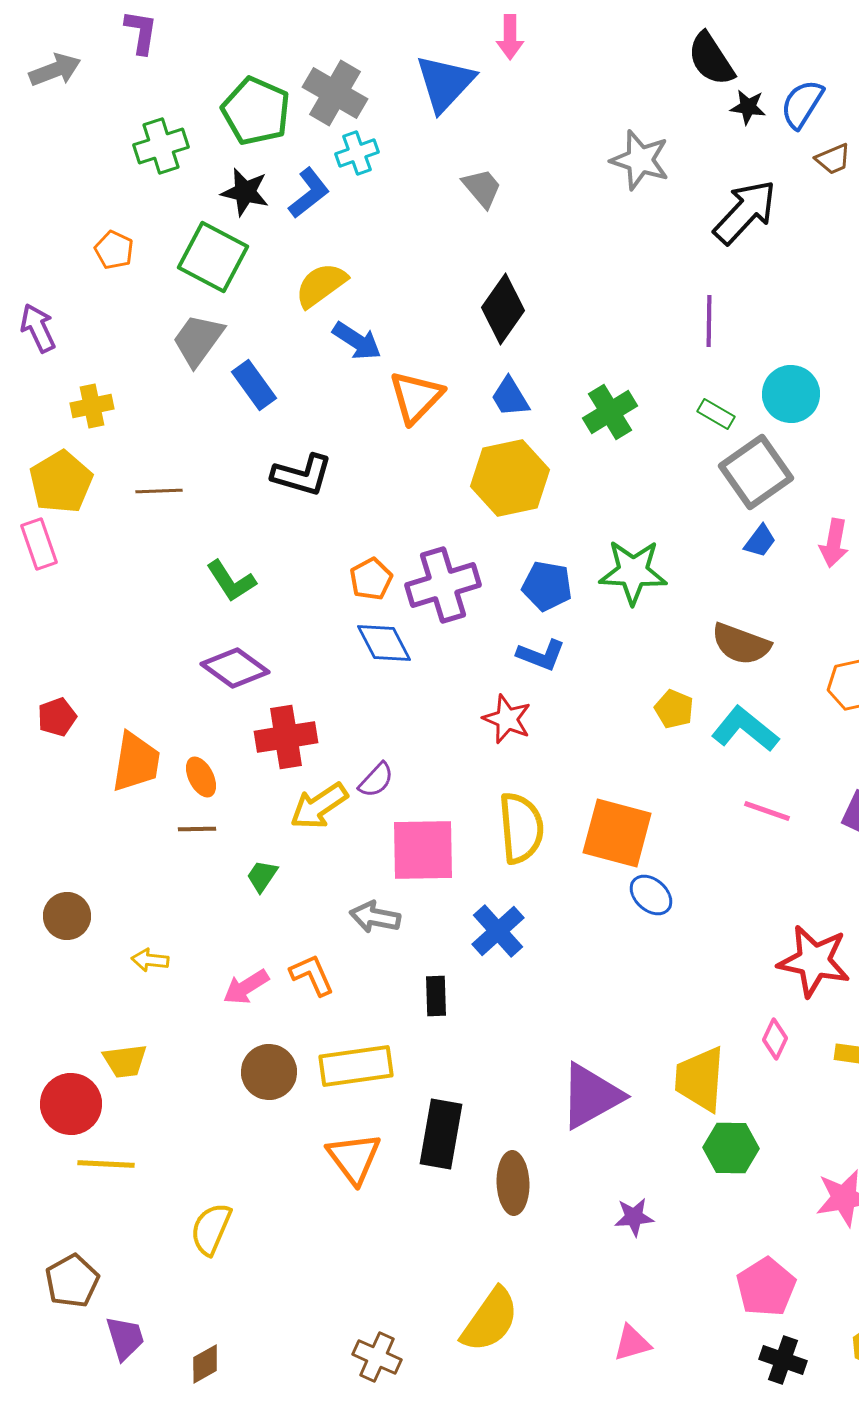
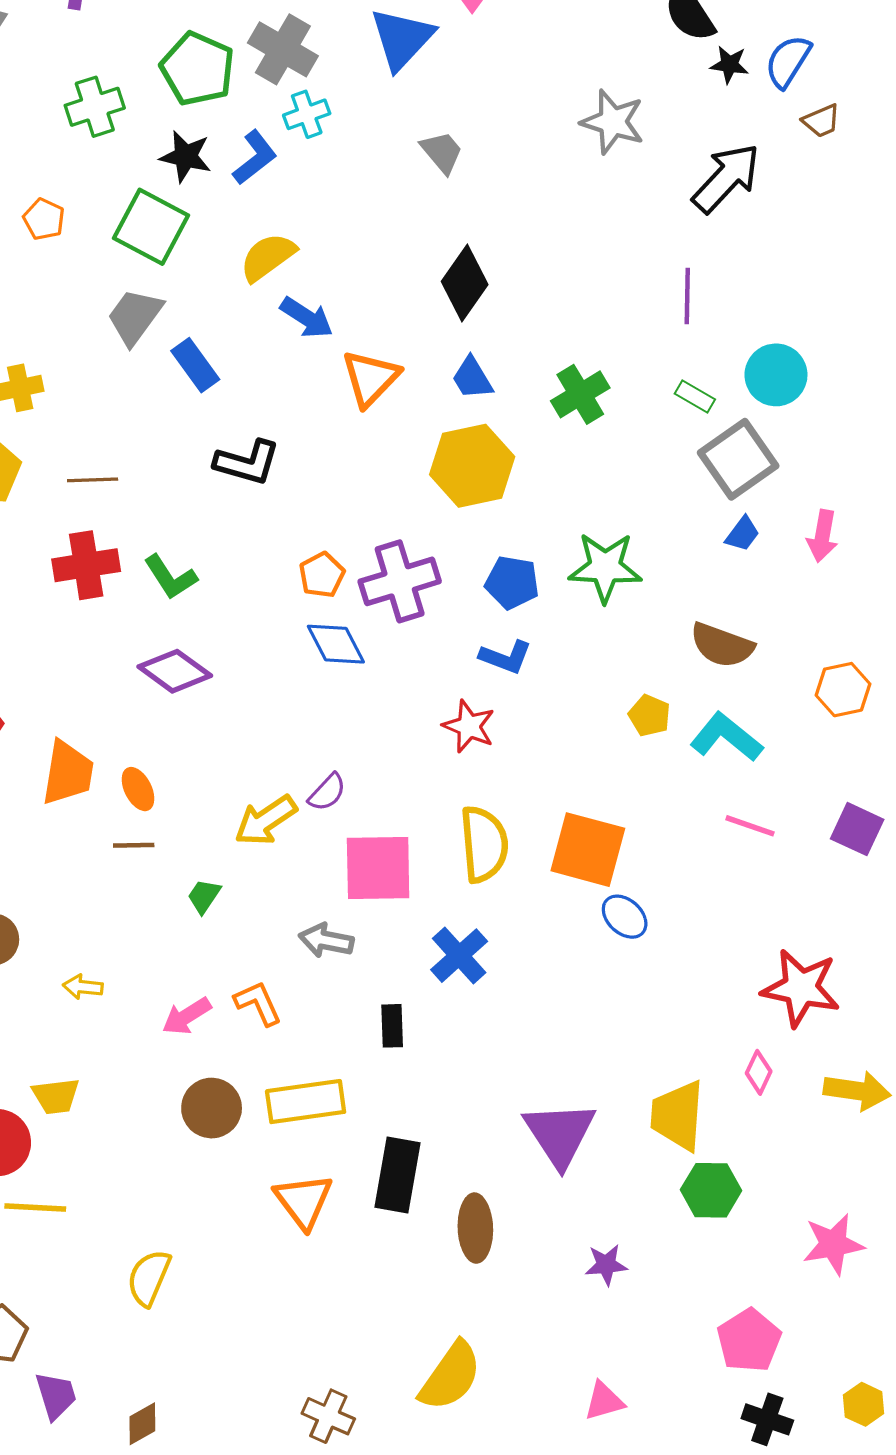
red cross: (286, 737) -> (86, 565), moved
purple triangle: (591, 1096) -> (560, 1134), turned -34

